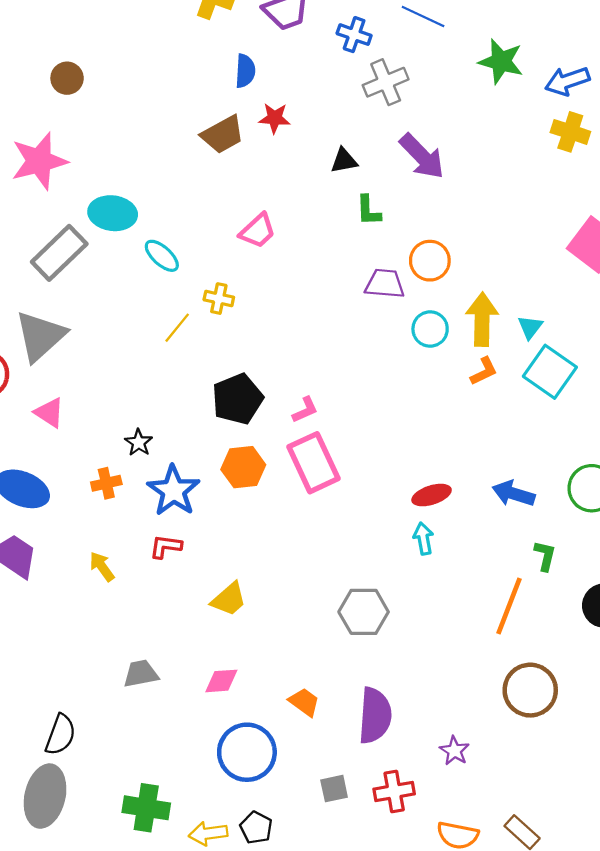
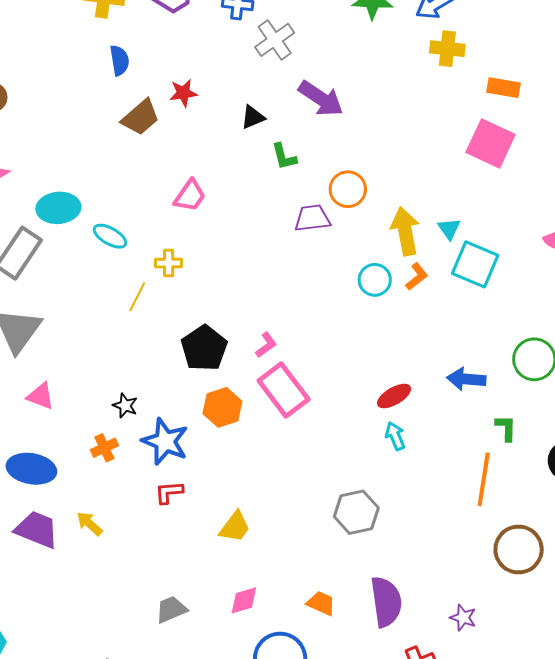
blue semicircle: (245, 71) -> (120, 60), moved
cyan circle: (430, 329) -> (375, 280), moved
yellow arrow: (102, 567) -> (90, 524), moved

